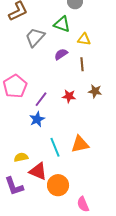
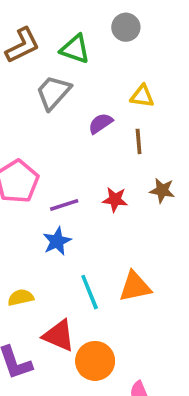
green triangle: (62, 24) -> (75, 49), moved
purple line: (41, 99) -> (64, 205), turned 35
yellow semicircle: (21, 157) -> (21, 297), moved

